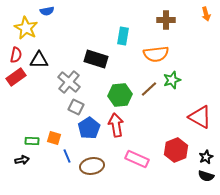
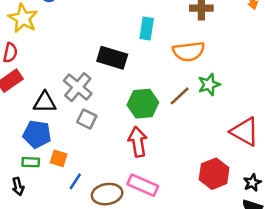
black triangle: (39, 60) -> (45, 102), moved
blue pentagon: (89, 128) -> (37, 134), moved, turned -30
blue line: (67, 156) -> (75, 181), turned 56
pink rectangle: (137, 159) -> (143, 185), moved
black arrow: (22, 160) -> (18, 186), turned 88

